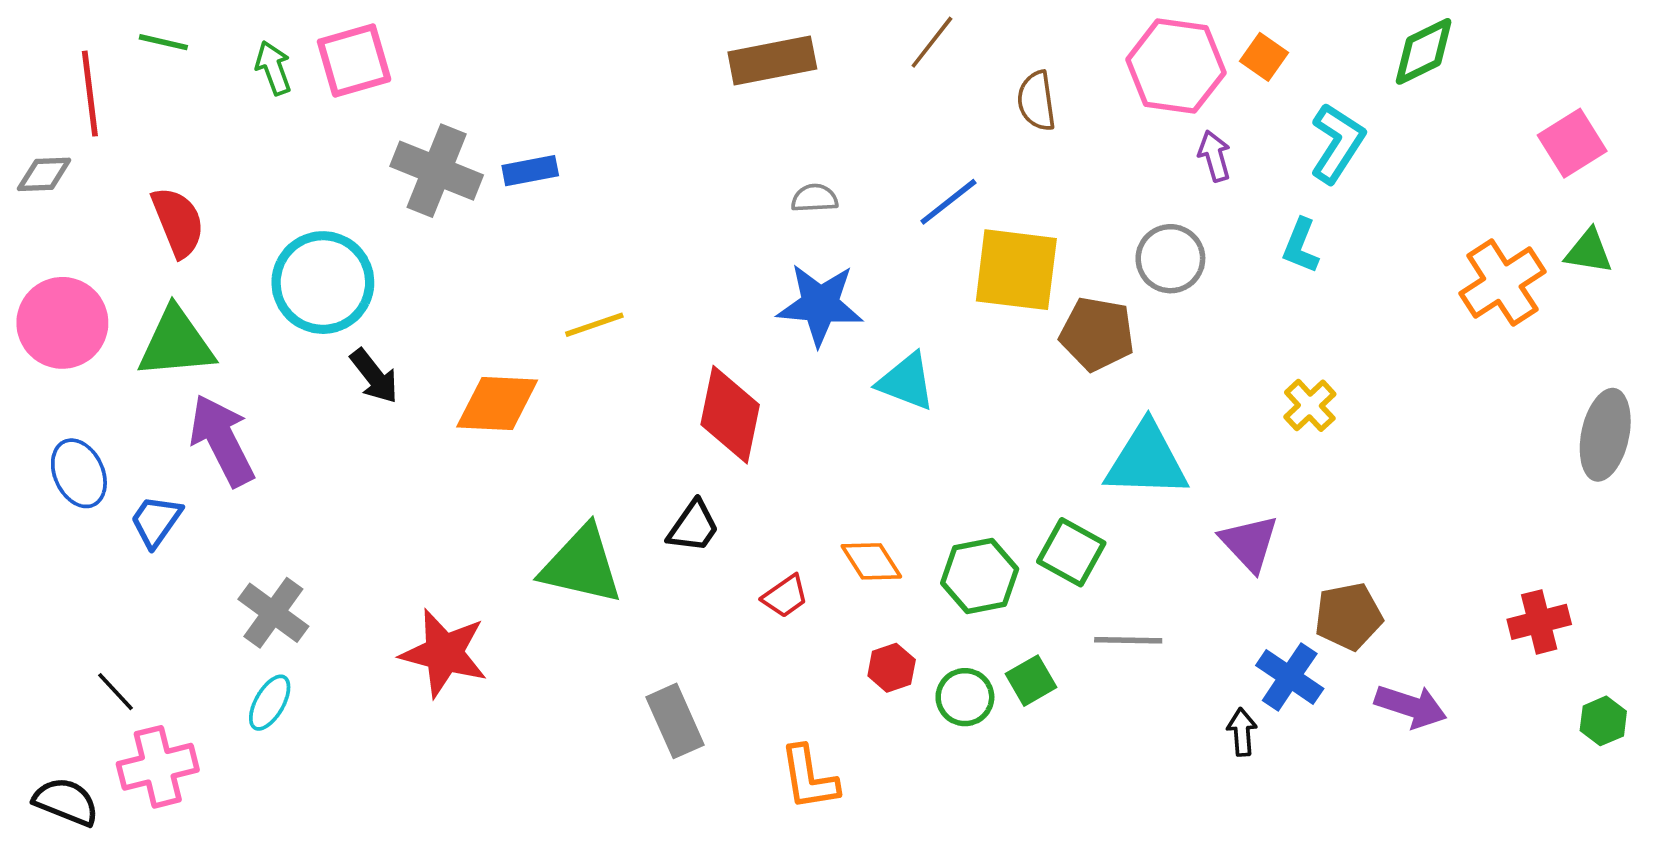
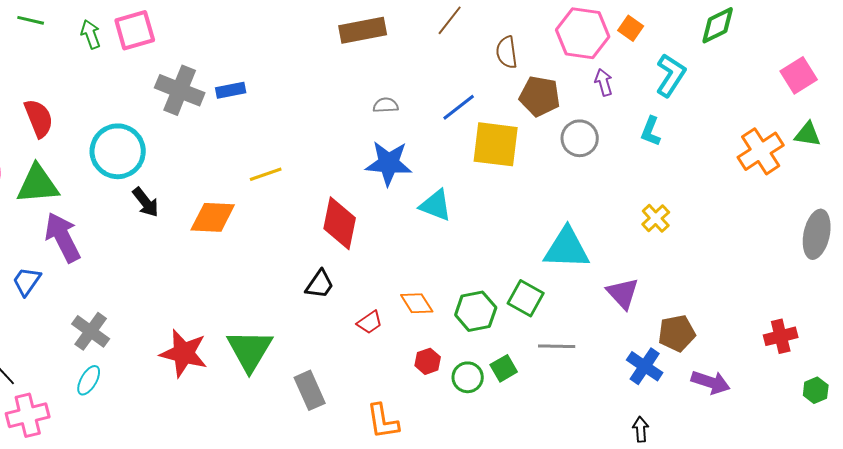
brown pentagon: (1097, 334) -> (540, 96), moved
green triangle: (582, 565) -> (250, 350), moved, turned 48
black arrow: (1242, 732) -> (641, 429), moved

